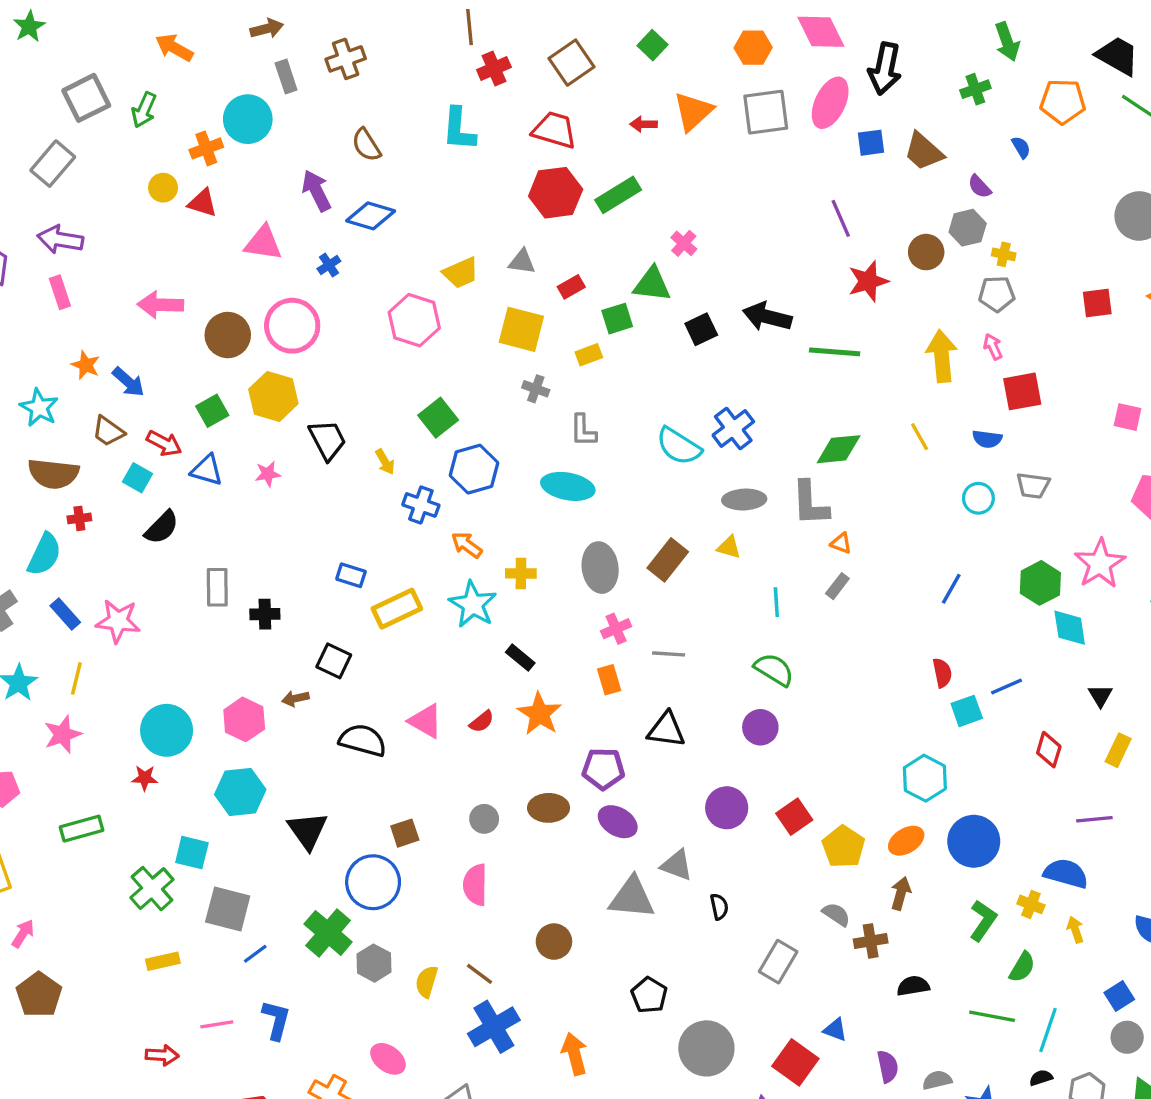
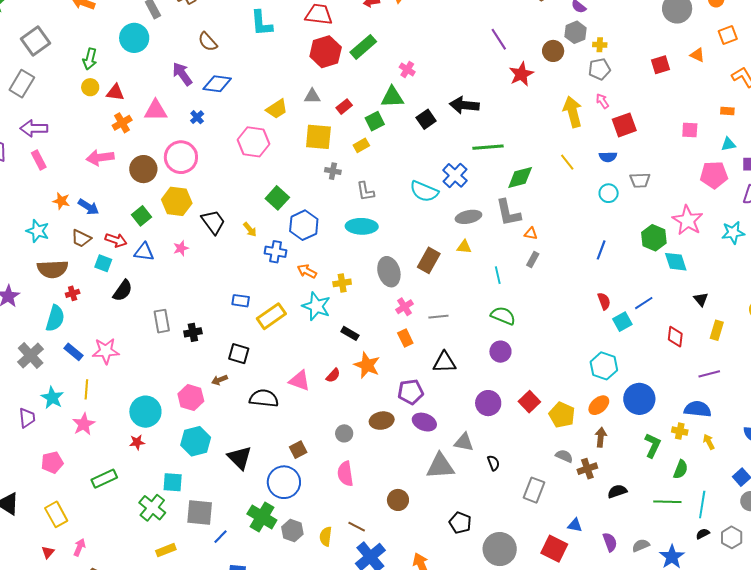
green arrow: (144, 110) -> (90, 59), moved
orange cross: (206, 148) -> (122, 123), moved
green line: (835, 352) -> (488, 147), moved

